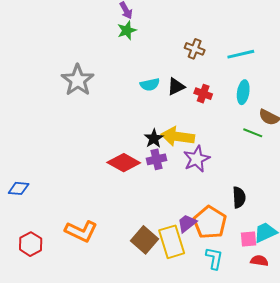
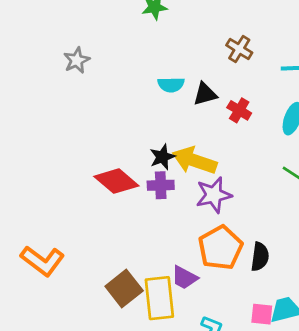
gray star: (78, 80) -> (77, 60), size x0.6
orange pentagon: (210, 222) -> (220, 248), moved
purple trapezoid: (187, 223) -> (184, 278), turned -125

